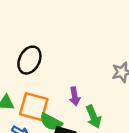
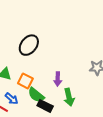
orange square: (34, 107) -> (25, 81), size x0.7

